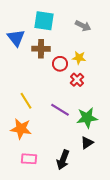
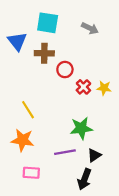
yellow star: (79, 58) -> (104, 88), moved
purple line: (60, 110) -> (65, 152), moved, turned -42
green star: (87, 118) -> (81, 128), moved
black arrow: (63, 160) -> (84, 179), moved

